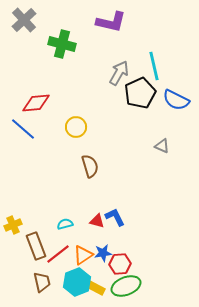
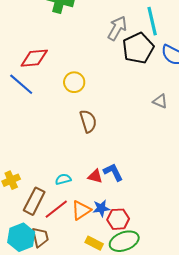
brown rectangle: (36, 246) -> (34, 201), turned 48
cyan hexagon: (77, 282) -> (21, 237), moved

